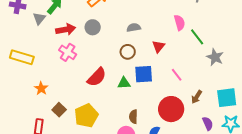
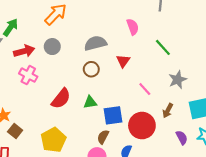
pink semicircle: (179, 23) -> (133, 27), moved
gray semicircle: (134, 28) -> (95, 43), size x1.5
gray star: (215, 57) -> (178, 80), moved, turned 30
blue square: (144, 74) -> (113, 115), moved
brown square: (59, 110) -> (15, 131), moved
brown semicircle: (133, 117) -> (103, 137), turned 32

